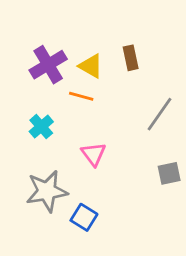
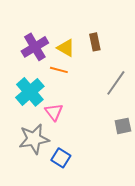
cyan cross: (41, 127) -> (30, 92), size x1.6
pink triangle: (94, 154) -> (54, 112), moved

